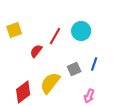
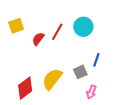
red semicircle: (36, 51) -> (38, 39), moved
gray square: (74, 69) -> (80, 72), moved

